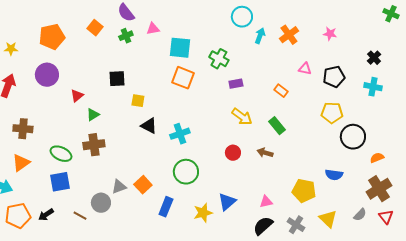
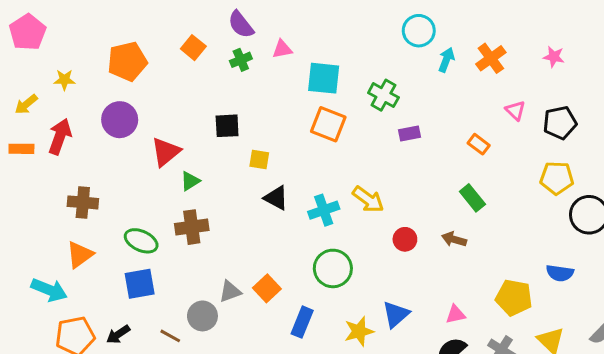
pink triangle: (305, 69) -> (515, 110), turned 32
red triangle: (77, 96) -> (166, 152), size x1.5
yellow arrow: (242, 117) -> (368, 199), moved

